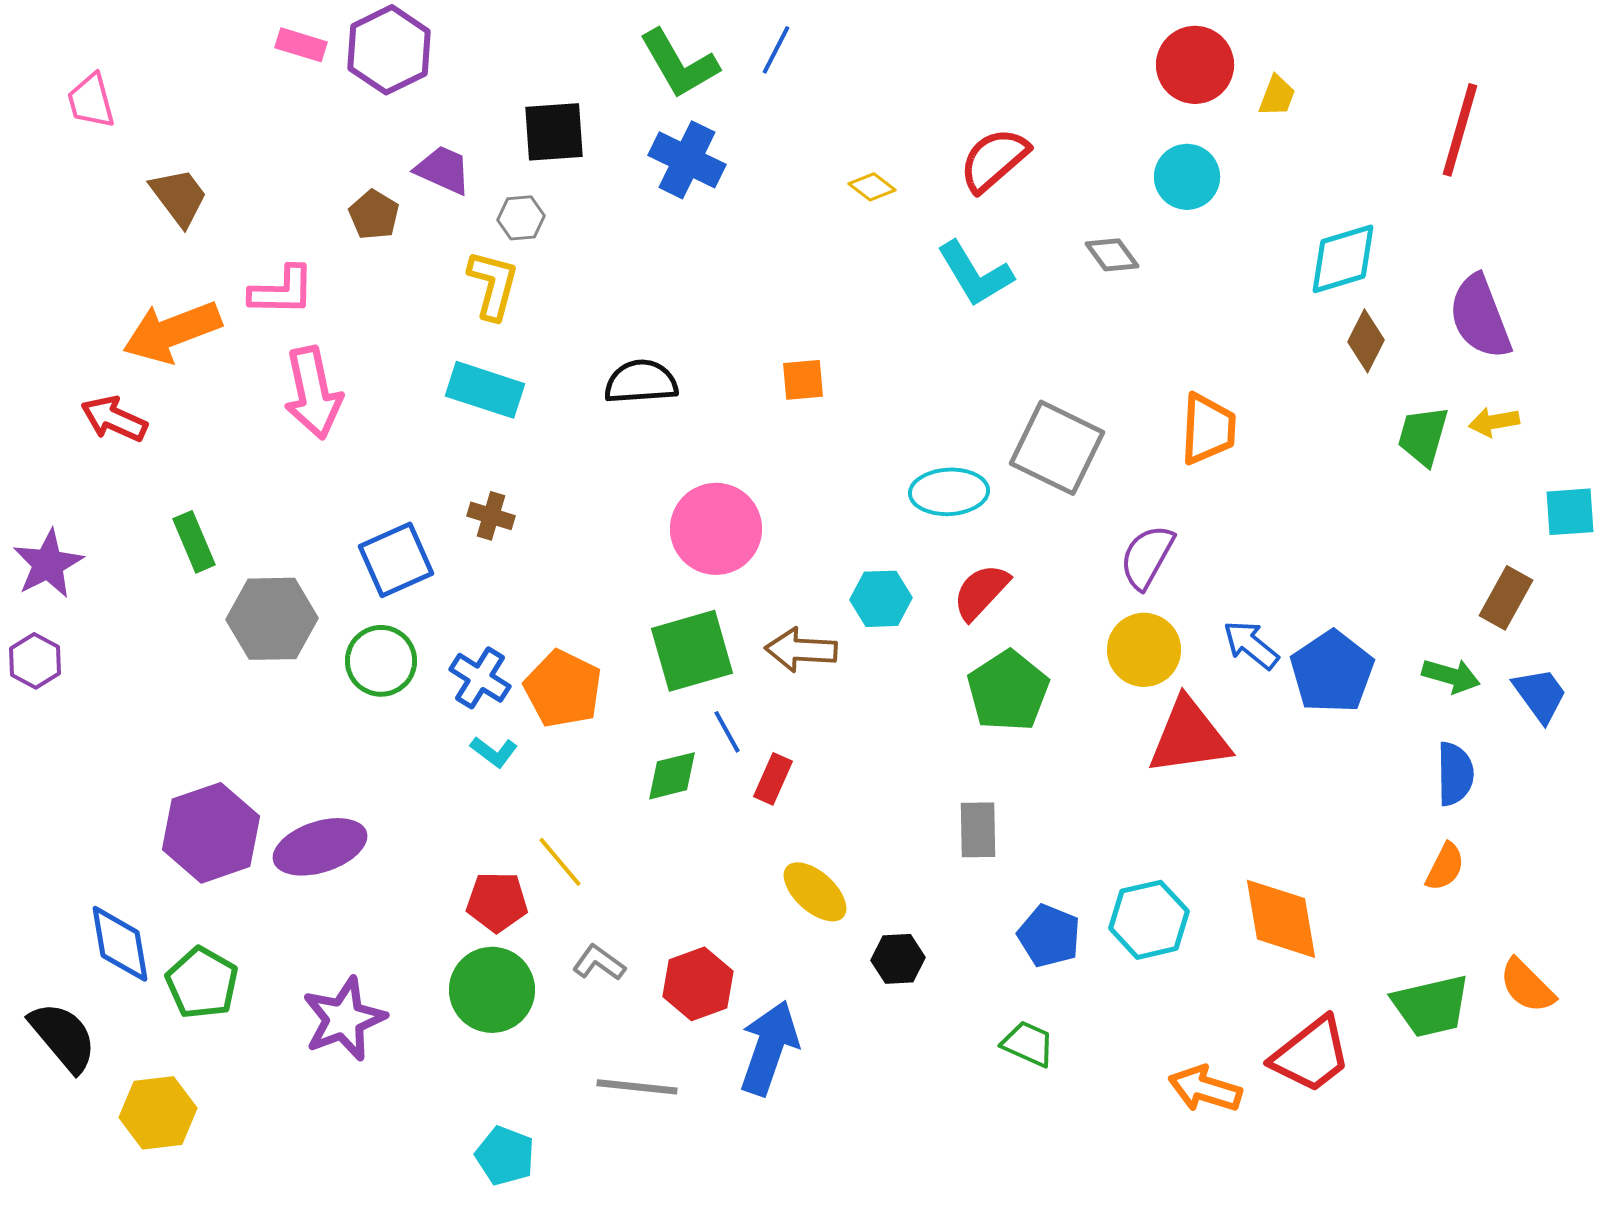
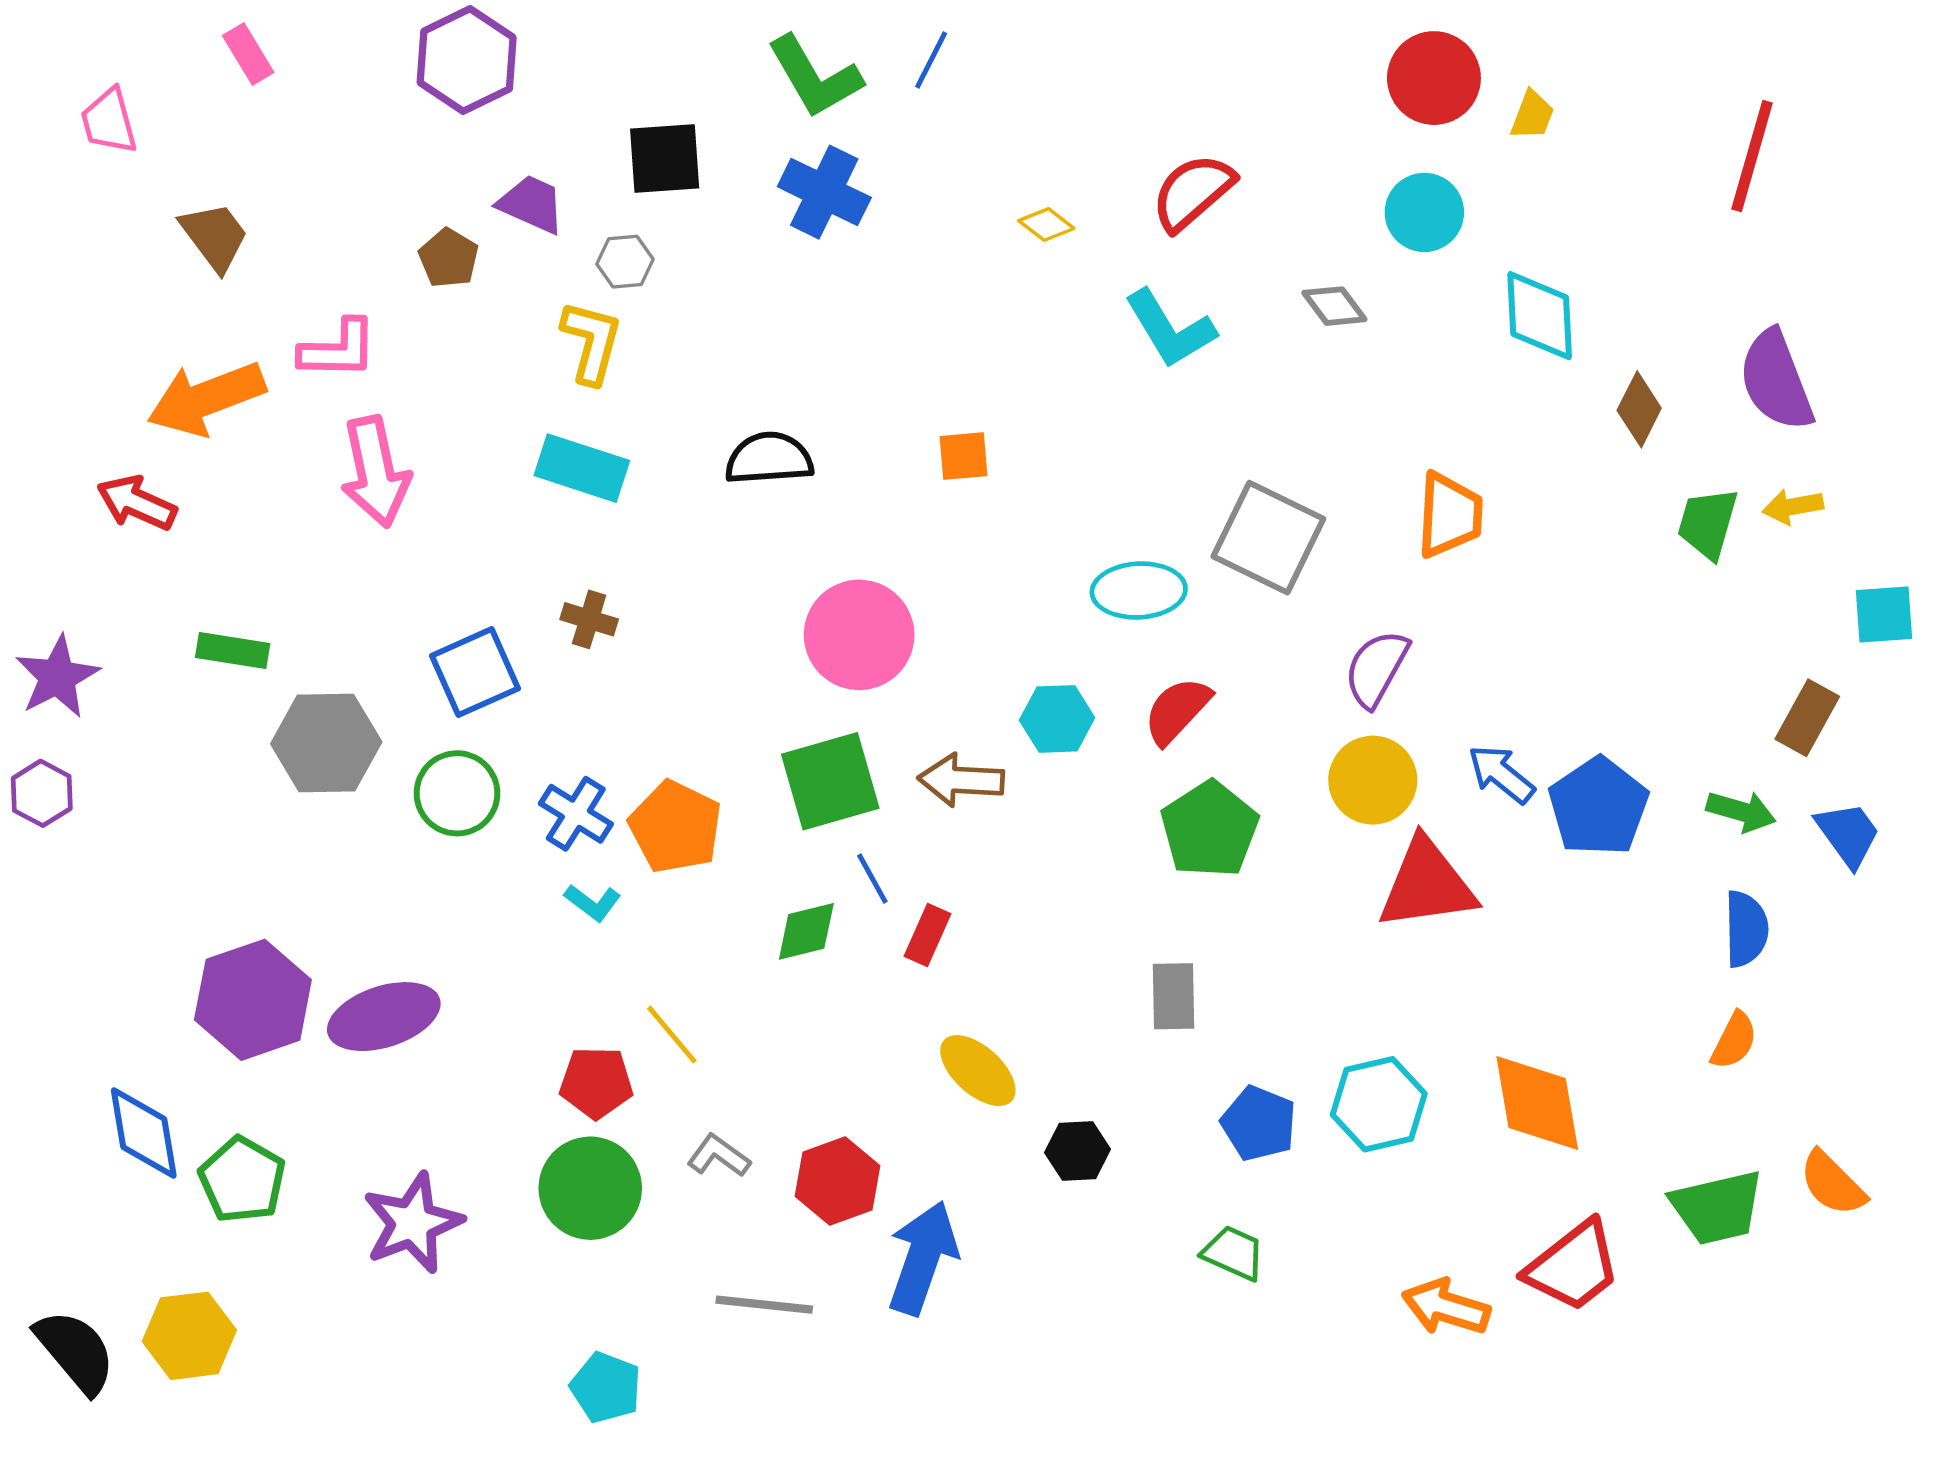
pink rectangle: (301, 45) -> (248, 54), moved, turned 42
cyan diamond: (1343, 259) -> (1540, 316), moved, turned -76
green rectangle: (194, 542) -> (233, 651), turned -58
black semicircle: (63, 1037) -> (75, 1351), moved

